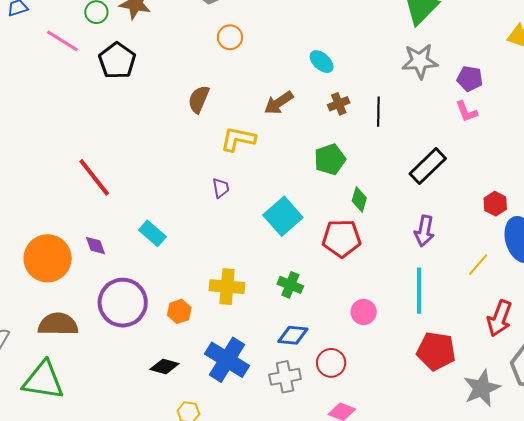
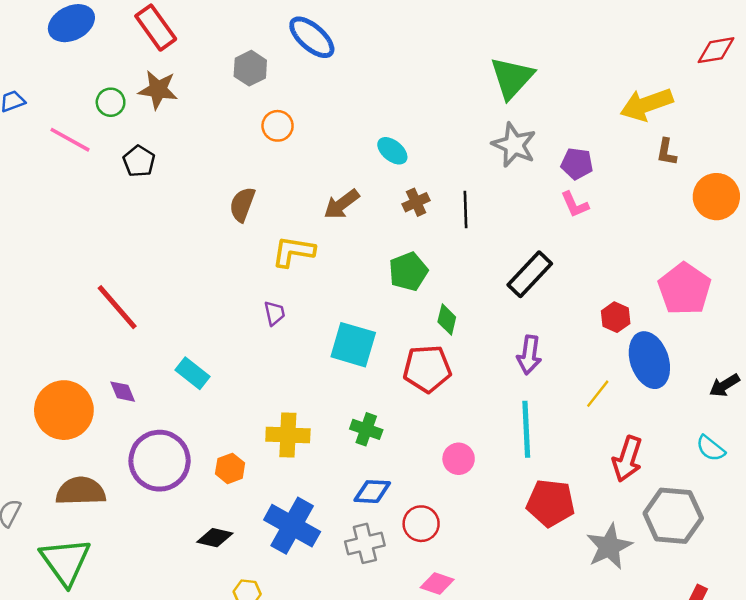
black pentagon: (117, 61) -> (139, 161), size x0.7
gray star: (420, 61) -> (514, 145), turned 30
cyan square: (283, 216) -> (353, 345), turned -30
green triangle: (43, 380) -> (65, 561), turned 48

